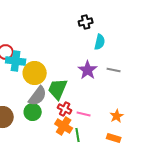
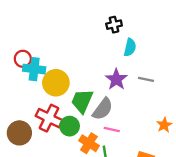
gray semicircle: (38, 96) -> (103, 109), moved
red cross: (65, 109) -> (49, 118), moved, size x1.6
green circle: (33, 112) -> (70, 126), moved
orange star: (117, 116) -> (164, 125), moved

